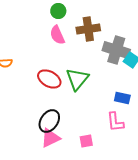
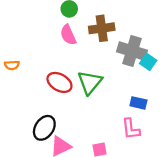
black ellipse: (49, 121) -> (44, 128), moved

